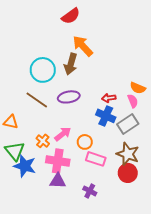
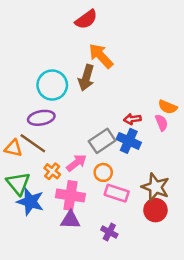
purple ellipse: (69, 97) -> (41, 118), moved
brown line: (37, 100) -> (33, 143), moved
gray rectangle: (128, 124) -> (102, 141), moved

